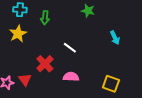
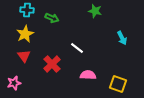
green arrow: (45, 18) -> (52, 18), turned -72
pink semicircle: (71, 77) -> (88, 75), moved
red triangle: (25, 80) -> (24, 56), moved

